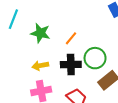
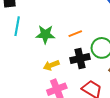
orange line: (71, 38) -> (75, 34), turned 40

